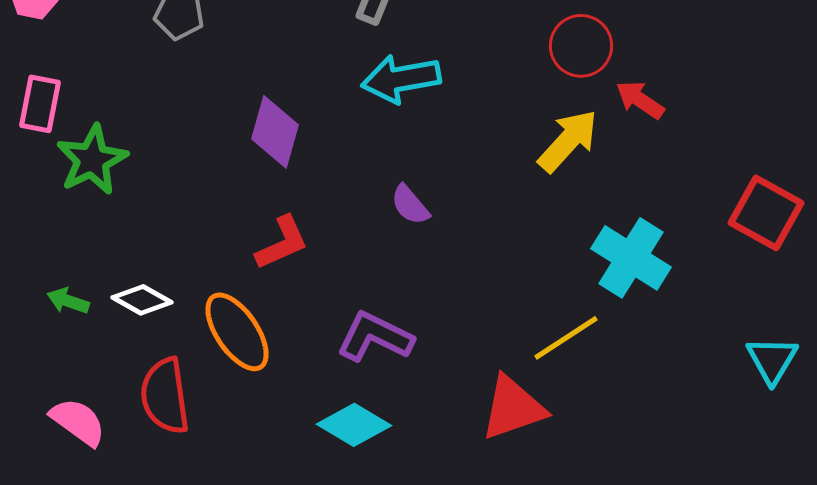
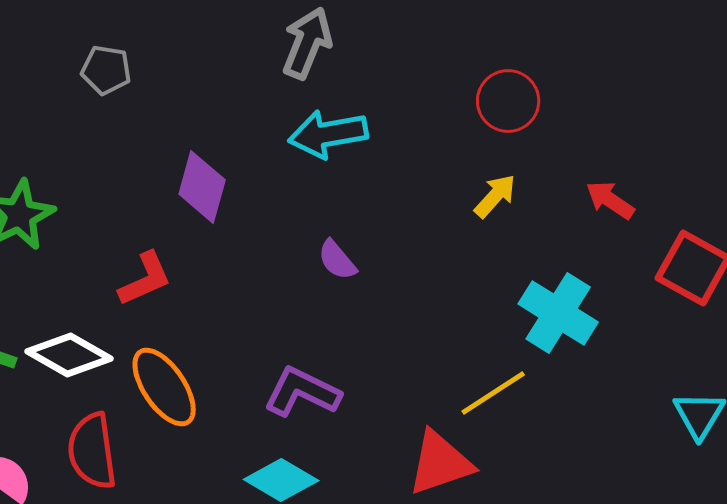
red arrow: (640, 100) -> (610, 200), moved
yellow arrow: (568, 141) -> (495, 196), size x0.7
red L-shape: (282, 243) -> (145, 279), moved
white diamond: (142, 300) -> (69, 355), size x1.4

